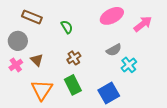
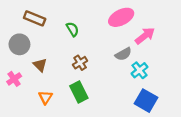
pink arrow: (143, 24) -> (145, 36), moved
pink cross: (16, 65) -> (14, 79), moved
orange triangle: (42, 90) -> (45, 97), size x0.6
blue square: (109, 93) -> (146, 101), moved, turned -30

